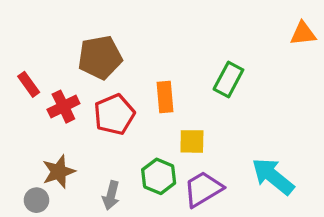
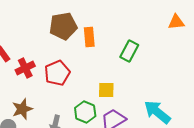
brown pentagon: (100, 57) -> (63, 26), moved
orange rectangle: (165, 97) -> (89, 37), moved

